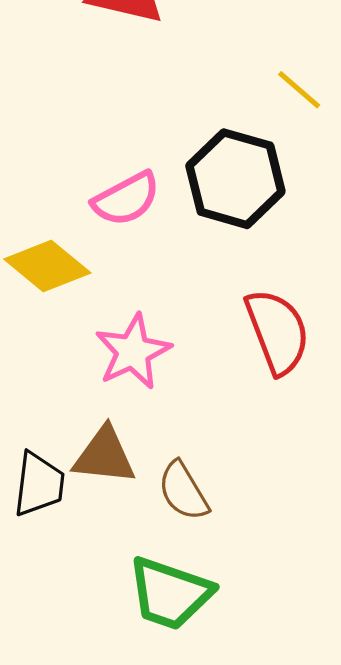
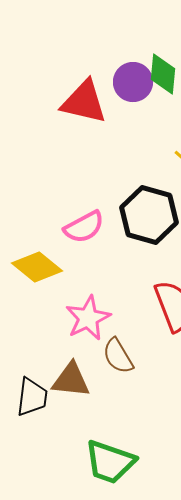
brown semicircle: (183, 491) -> (118, 356), moved

